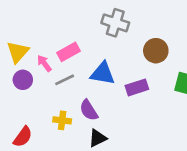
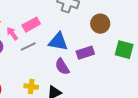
purple semicircle: (89, 110) -> (62, 67), moved
yellow cross: (62, 120) -> (31, 87), moved

